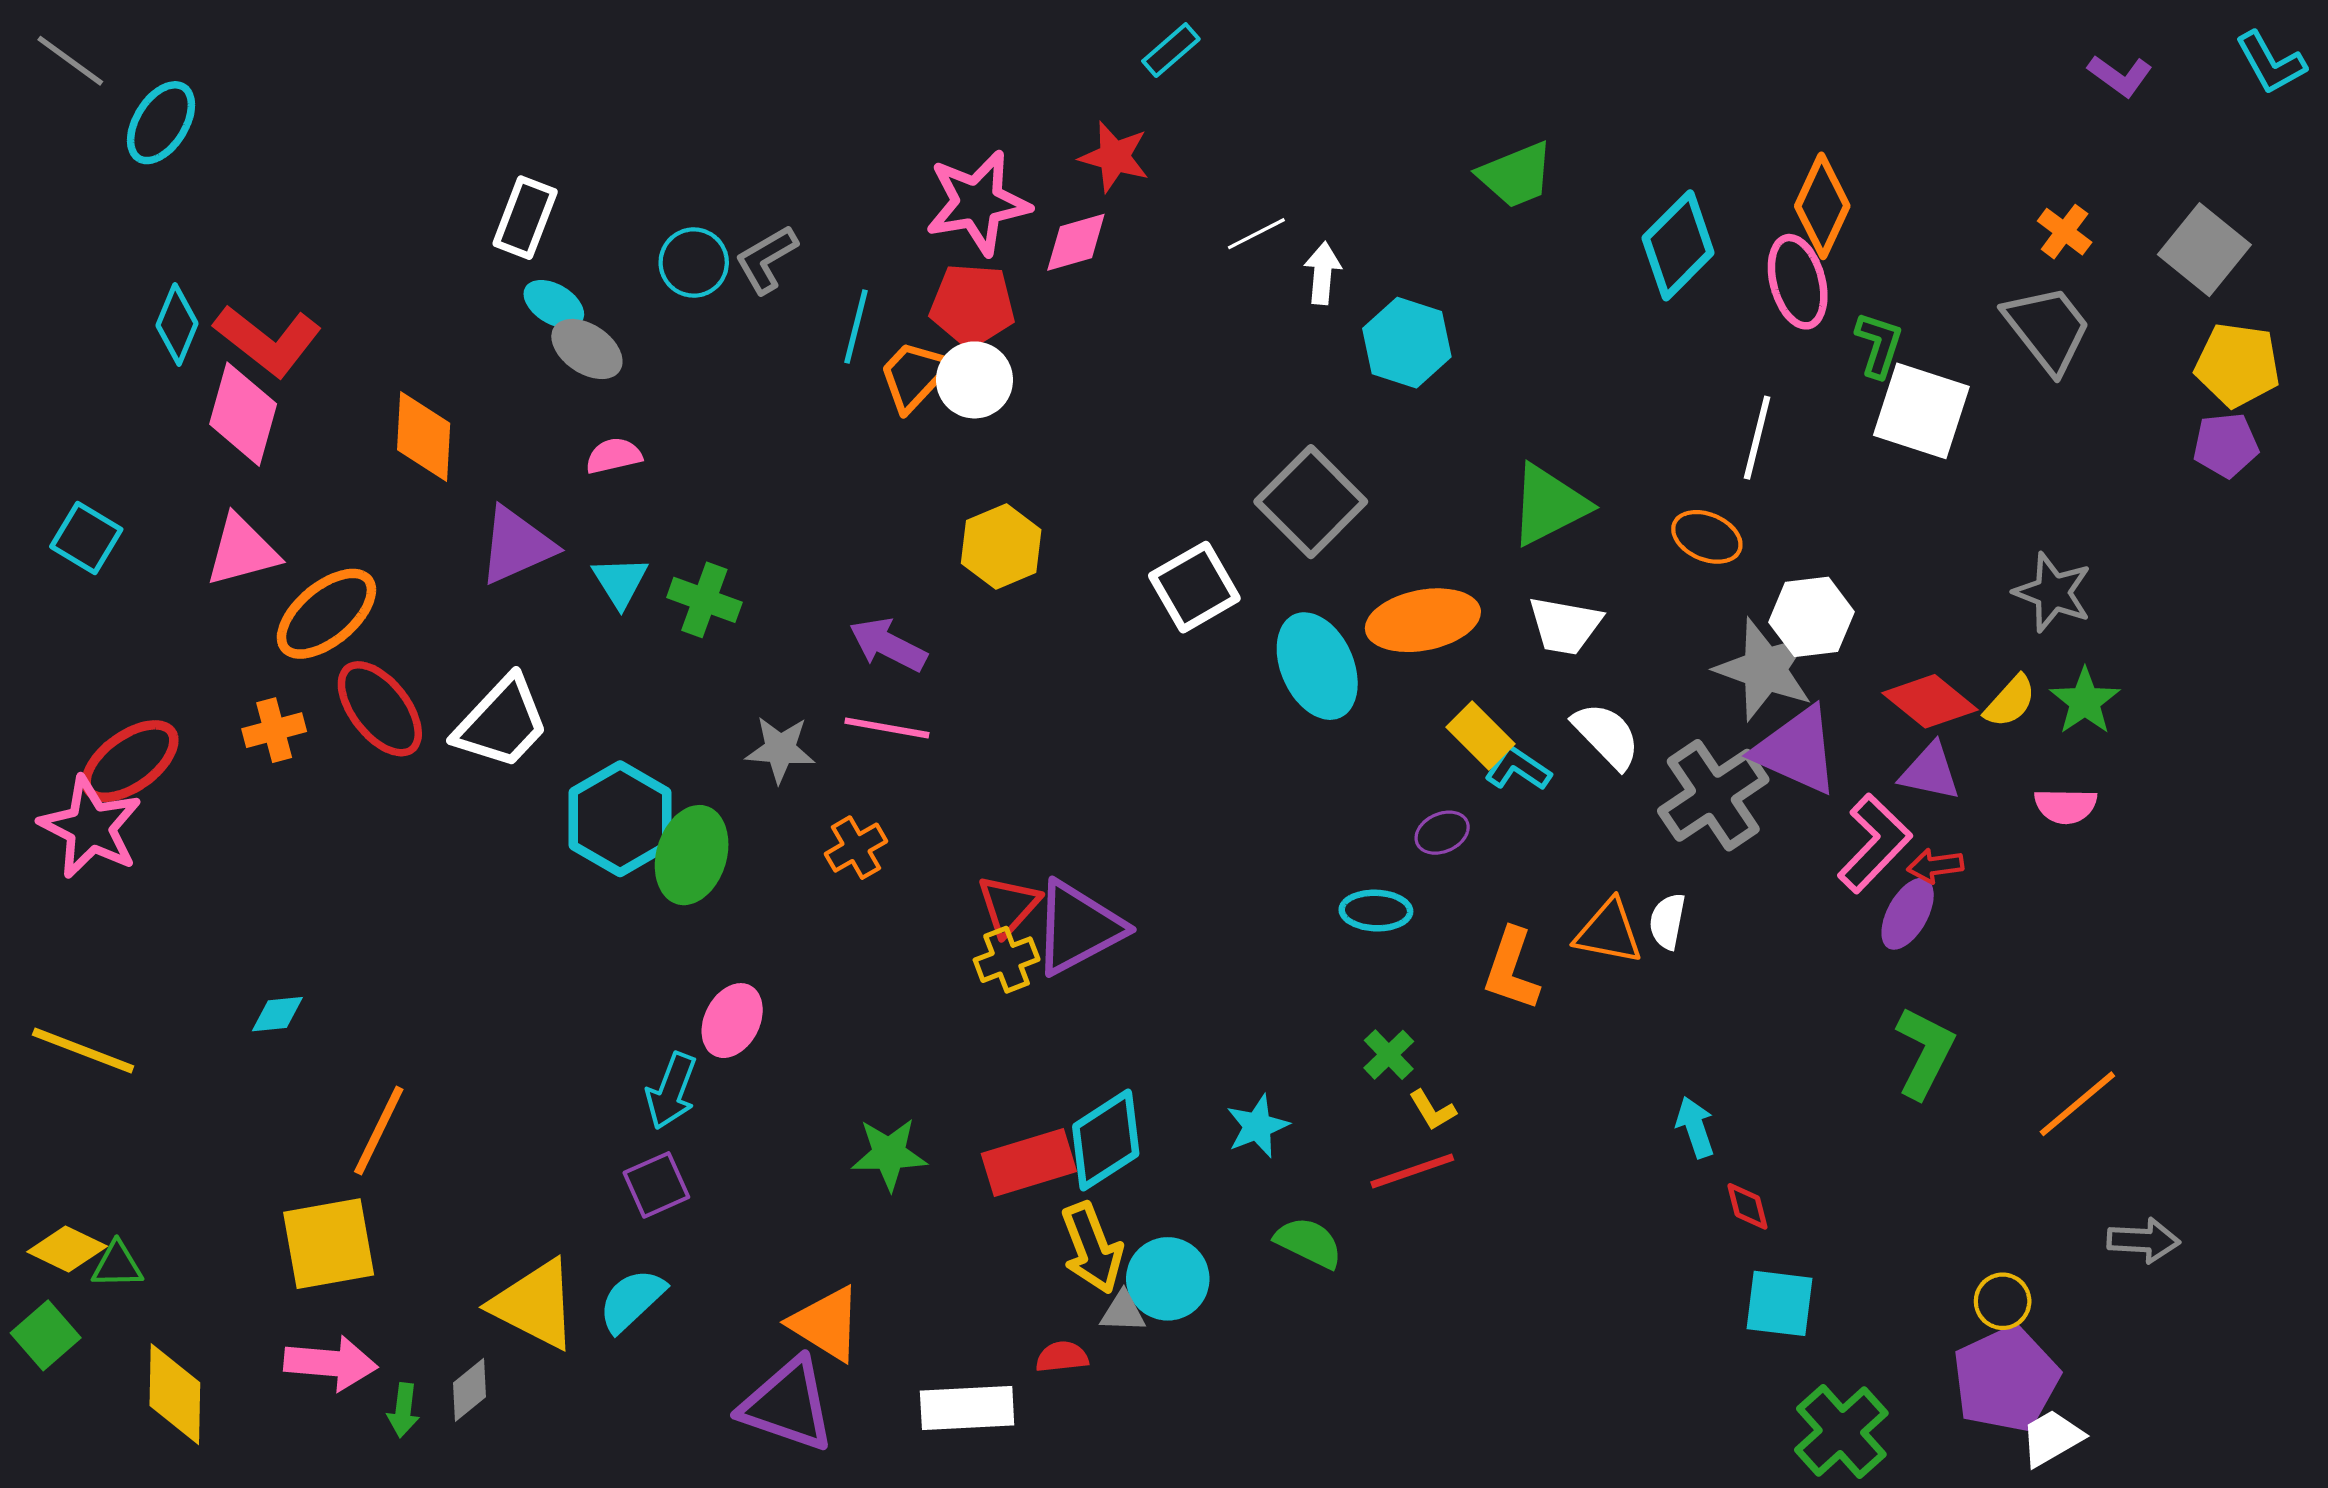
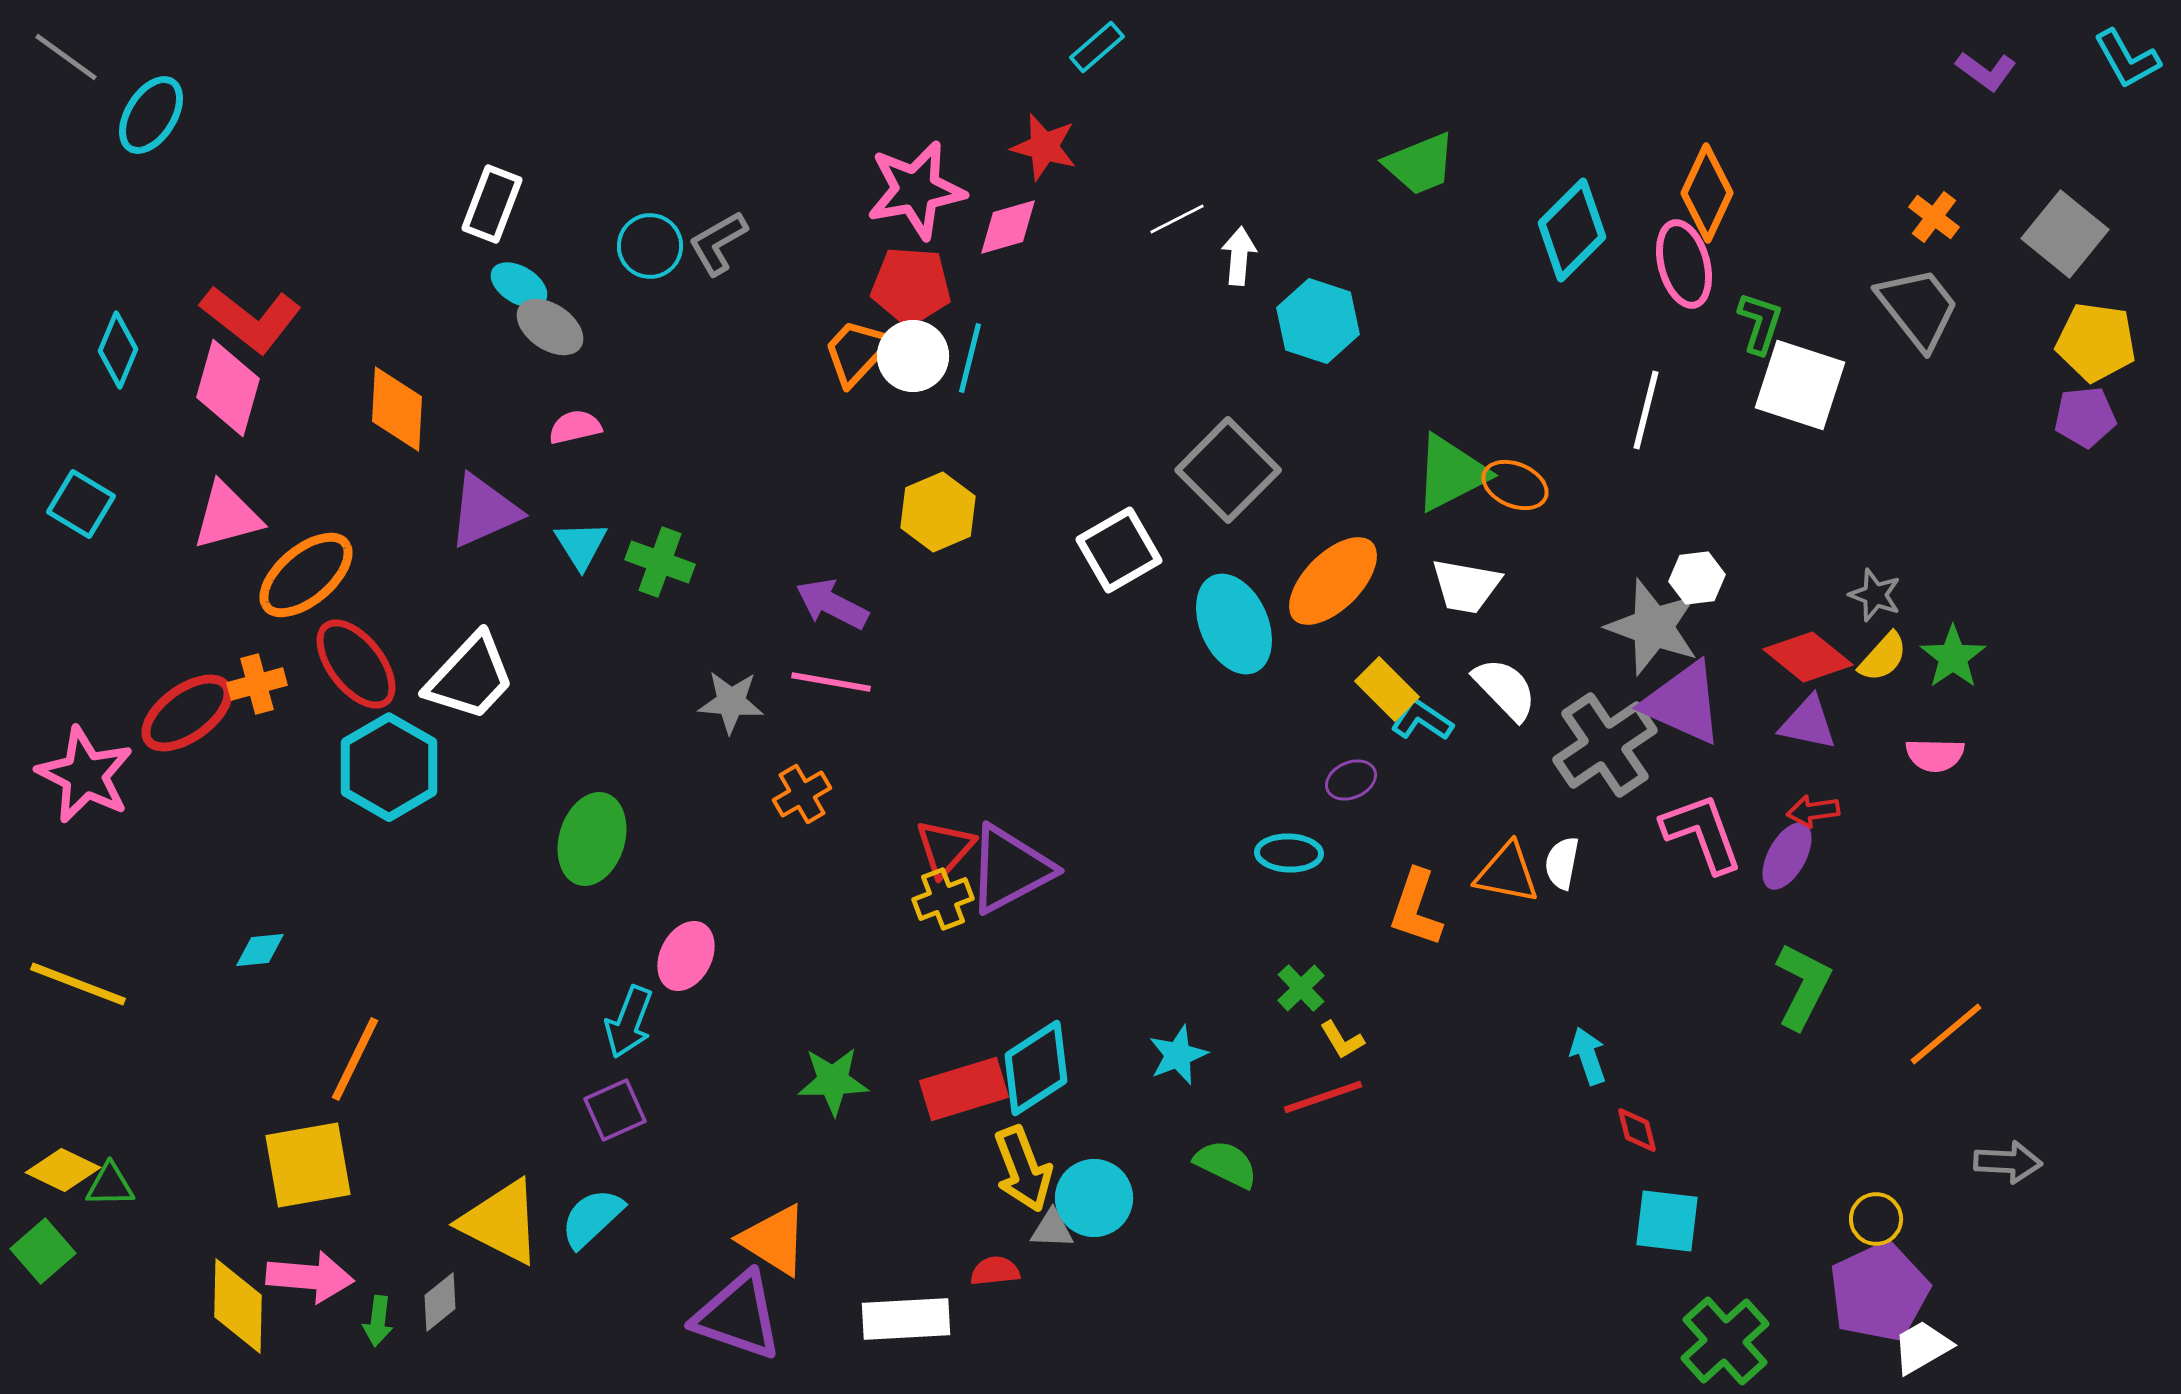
cyan diamond: (177, 324) -> (118, 350), moved
cyan line: (856, 327) -> (970, 358), moved
orange ellipse: (1707, 537) -> (1515, 485), moved
gray star: (2053, 592) -> (1875, 595), moved, size x0.7
white hexagon: (1811, 617) -> (1697, 578), size x0.7
orange ellipse: (1423, 620) -> (1333, 581), turned -34
red ellipse: (130, 761) -> (187, 713), moved
cyan hexagon: (620, 819) -> (389, 767), moved
pink L-shape: (1874, 843) -> (1702, 833), moved, turned -64
green ellipse: (692, 855) -> (592, 839), moved
yellow diamond: (175, 1394) -> (238, 1306), moved

